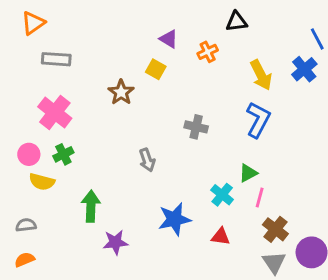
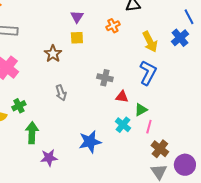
purple triangle: (169, 39) -> (77, 17), moved, turned 32
yellow square: (156, 69) -> (77, 38), turned -32
green cross: (63, 154) -> (19, 106), moved
gray arrow: (147, 160) -> (61, 93), moved
red triangle: (221, 237) -> (122, 97), moved

